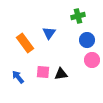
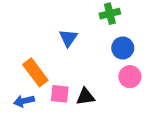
orange rectangle: (25, 43) -> (35, 72), moved
blue arrow: (18, 77) -> (24, 101), turned -64

